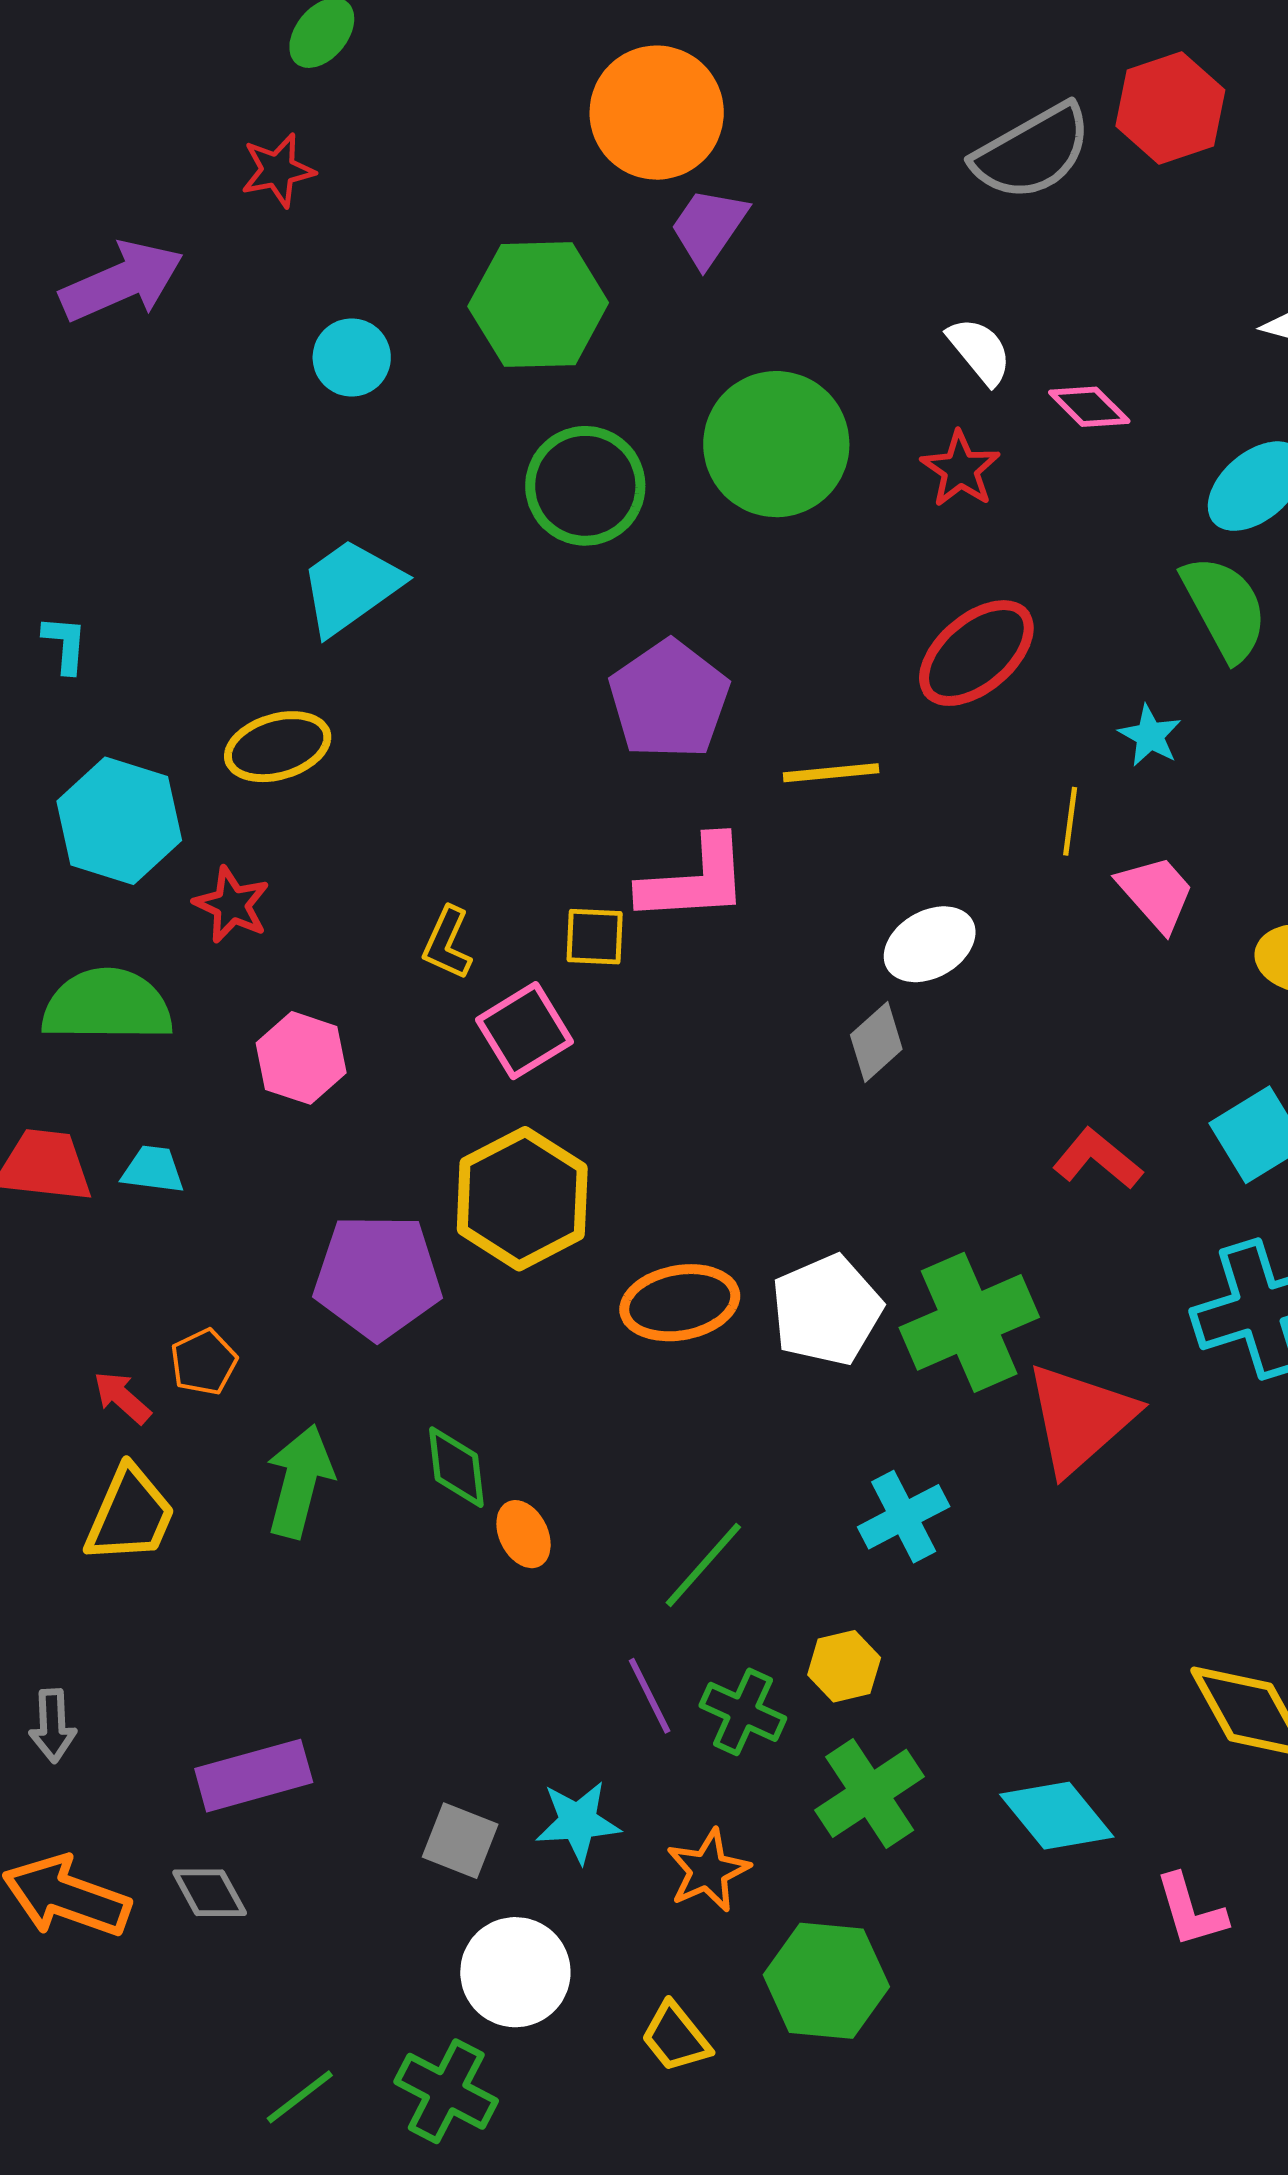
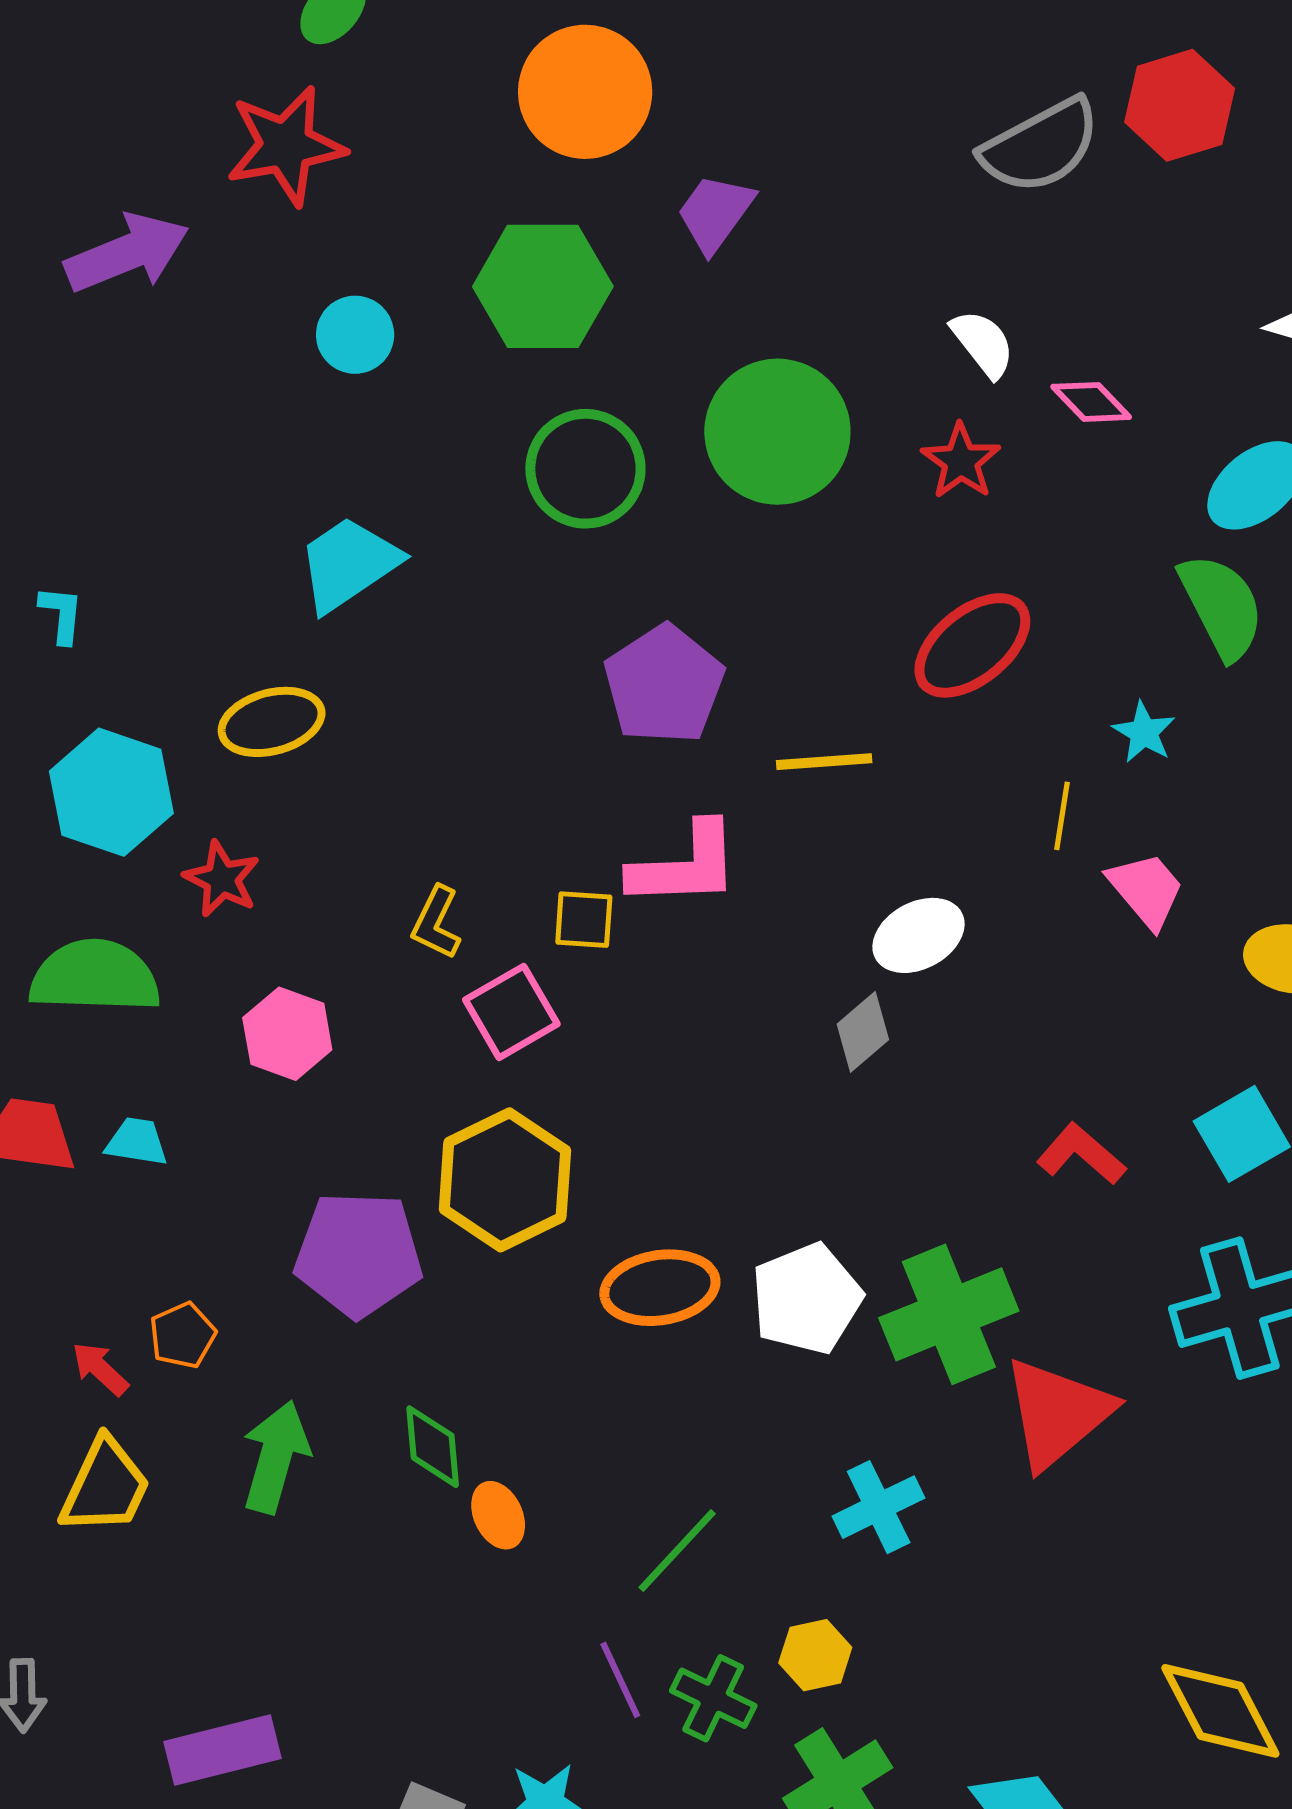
orange circle: (657, 113) -> (585, 92), moved
red star: (278, 170) -> (286, 146), size x1.6

